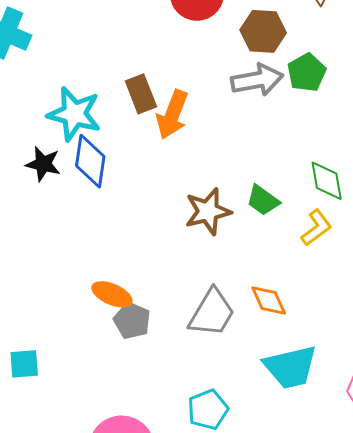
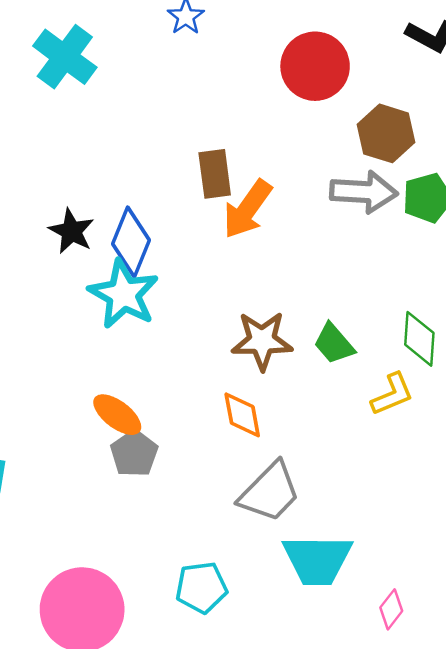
cyan star: (74, 114) -> (123, 294), moved
orange diamond: (269, 301) -> (242, 415), moved
gray trapezoid: (212, 313) -> (270, 492), moved

